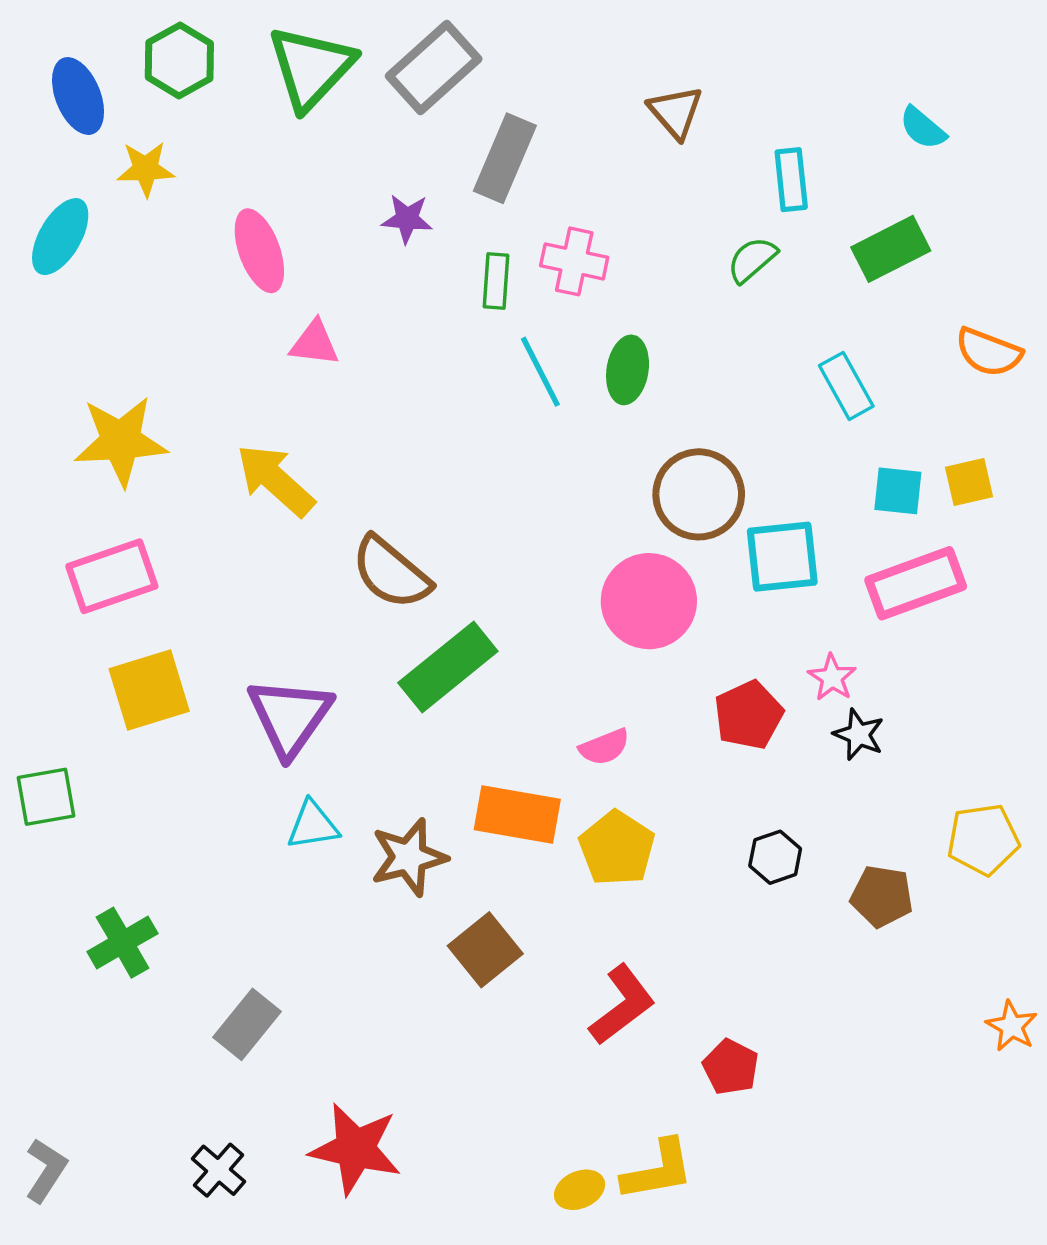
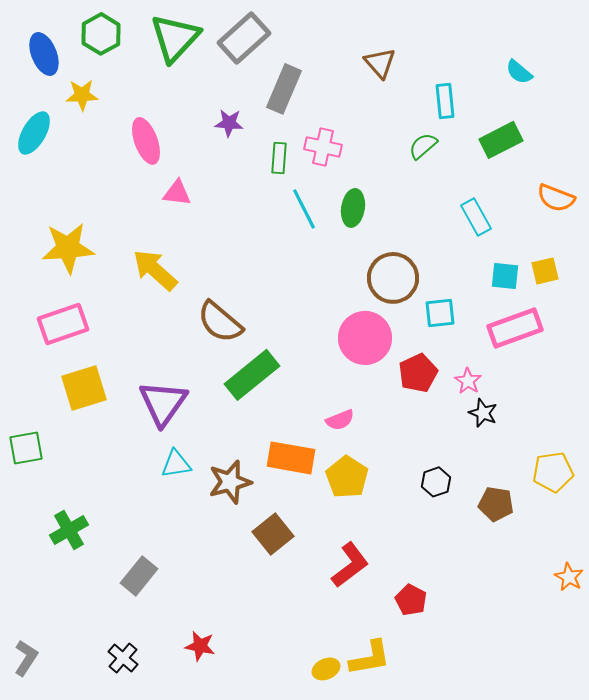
cyan square: (782, 557) -> (440, 313), size x0.7
red pentagon: (748, 715) -> (418, 373), moved
red star: (355, 1149) -> (200, 646), size x0.6

